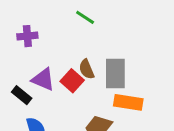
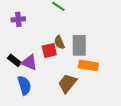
purple triangle: (43, 79) -> (29, 62), moved
red square: (72, 81) -> (49, 50), turned 35

